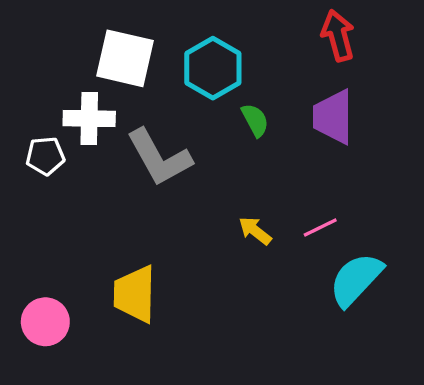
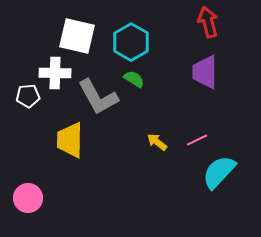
green semicircle: (255, 120) -> (134, 79), moved, turned -30
yellow trapezoid: (135, 294) -> (70, 140), moved

